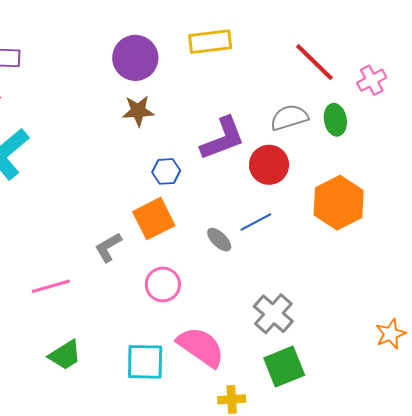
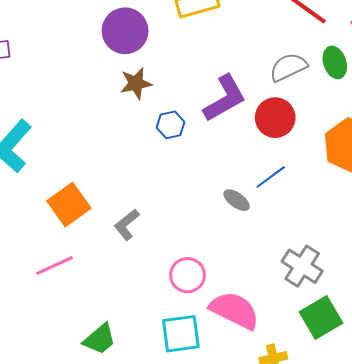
blue hexagon: (166, 171) -> (171, 125), moved
orange square: (154, 219) -> (69, 205), moved
pink circle: (163, 284) -> (188, 275), moved
pink line: (51, 286) -> (54, 266), moved

